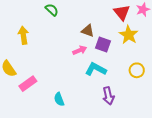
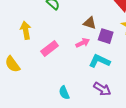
pink rectangle: (28, 84) -> (50, 49), moved
purple arrow: (108, 96) -> (102, 89), moved, turned -42

